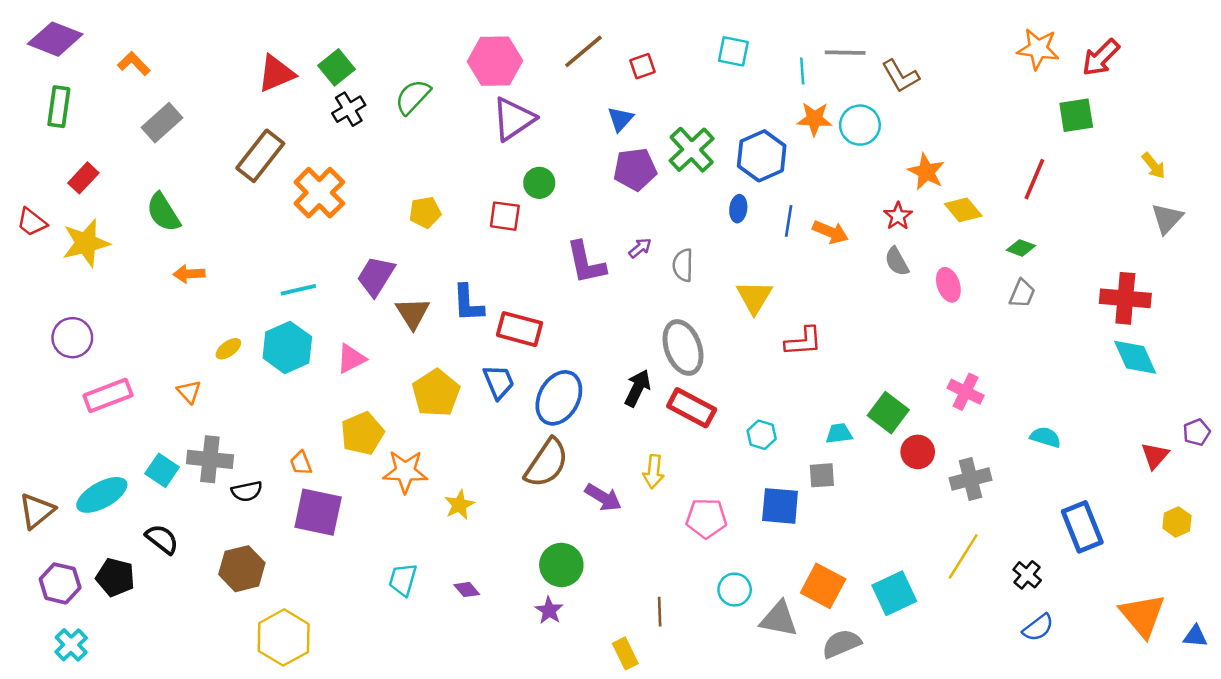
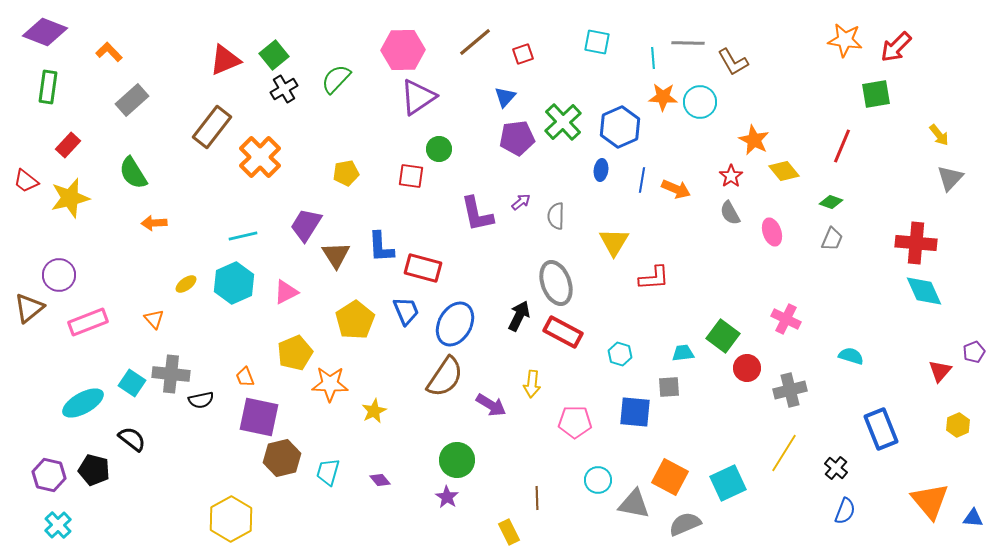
brown triangle: (37, 511) -> (29, 308), moved
brown hexagon: (242, 569) -> (282, 458), moved
blue semicircle: (1038, 628) -> (845, 511), turned -32

